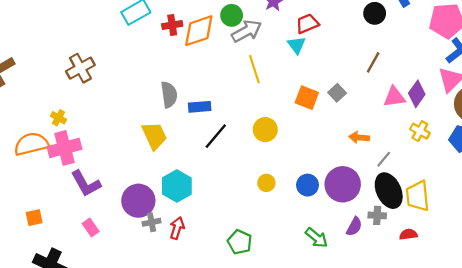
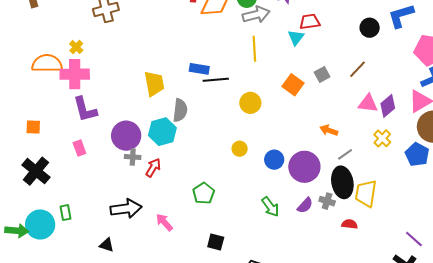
gray square: (337, 93) -> (322, 74), moved
gray semicircle: (169, 95) -> (180, 110), moved
black line: (216, 136) -> (216, 80), moved, turned 30

